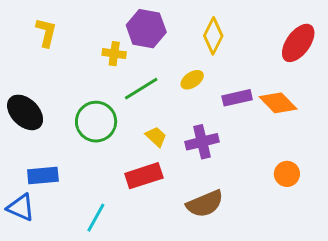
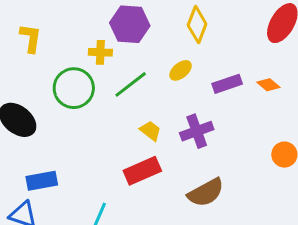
orange diamond: (278, 103) -> (268, 85), size x0.6
green circle: (96, 122) -> (74, 88), moved

